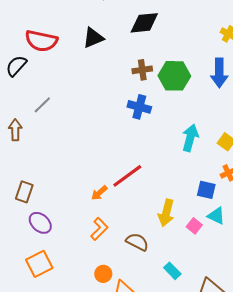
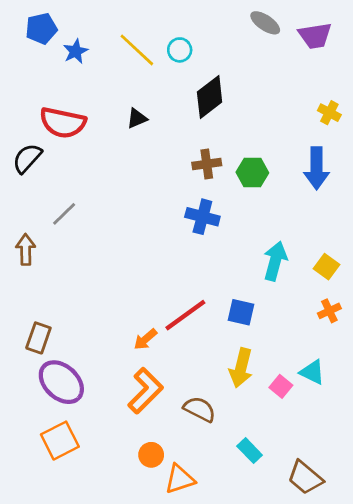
black diamond: (144, 23) -> (210, 97), turned -32
black triangle: (93, 38) -> (137, 118), size x0.7
green hexagon: (174, 76) -> (252, 173), size x0.7
blue square: (206, 190) -> (241, 312), moved
purple ellipse: (40, 223) -> (61, 382), size x1.4
orange L-shape: (99, 229) -> (145, 391), size x1.4

